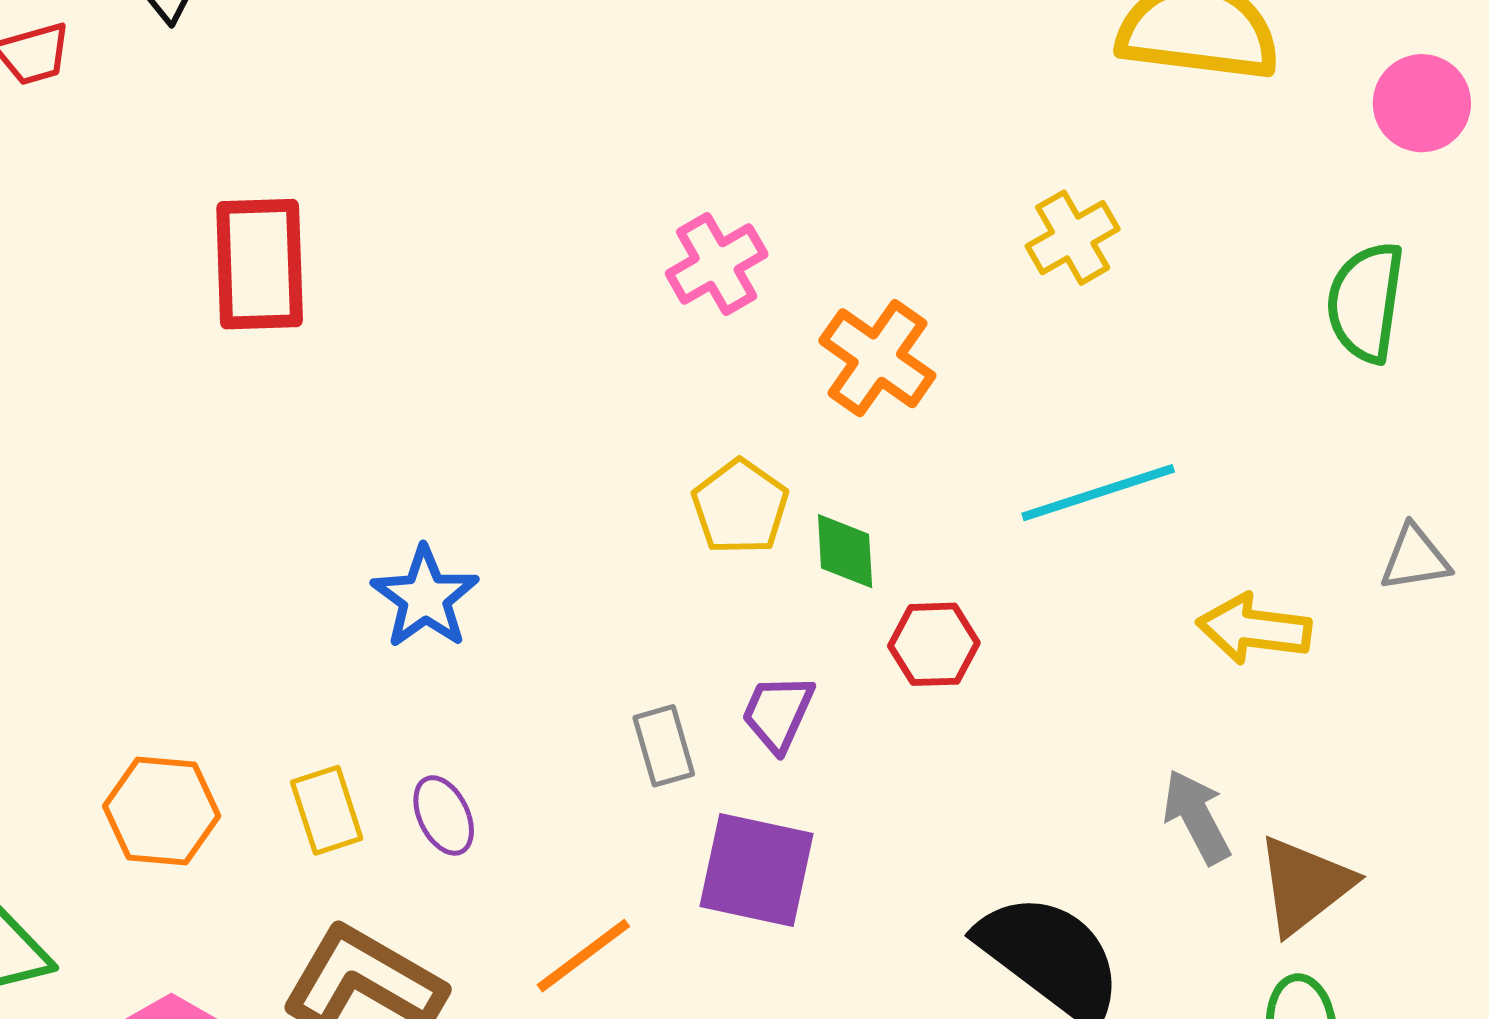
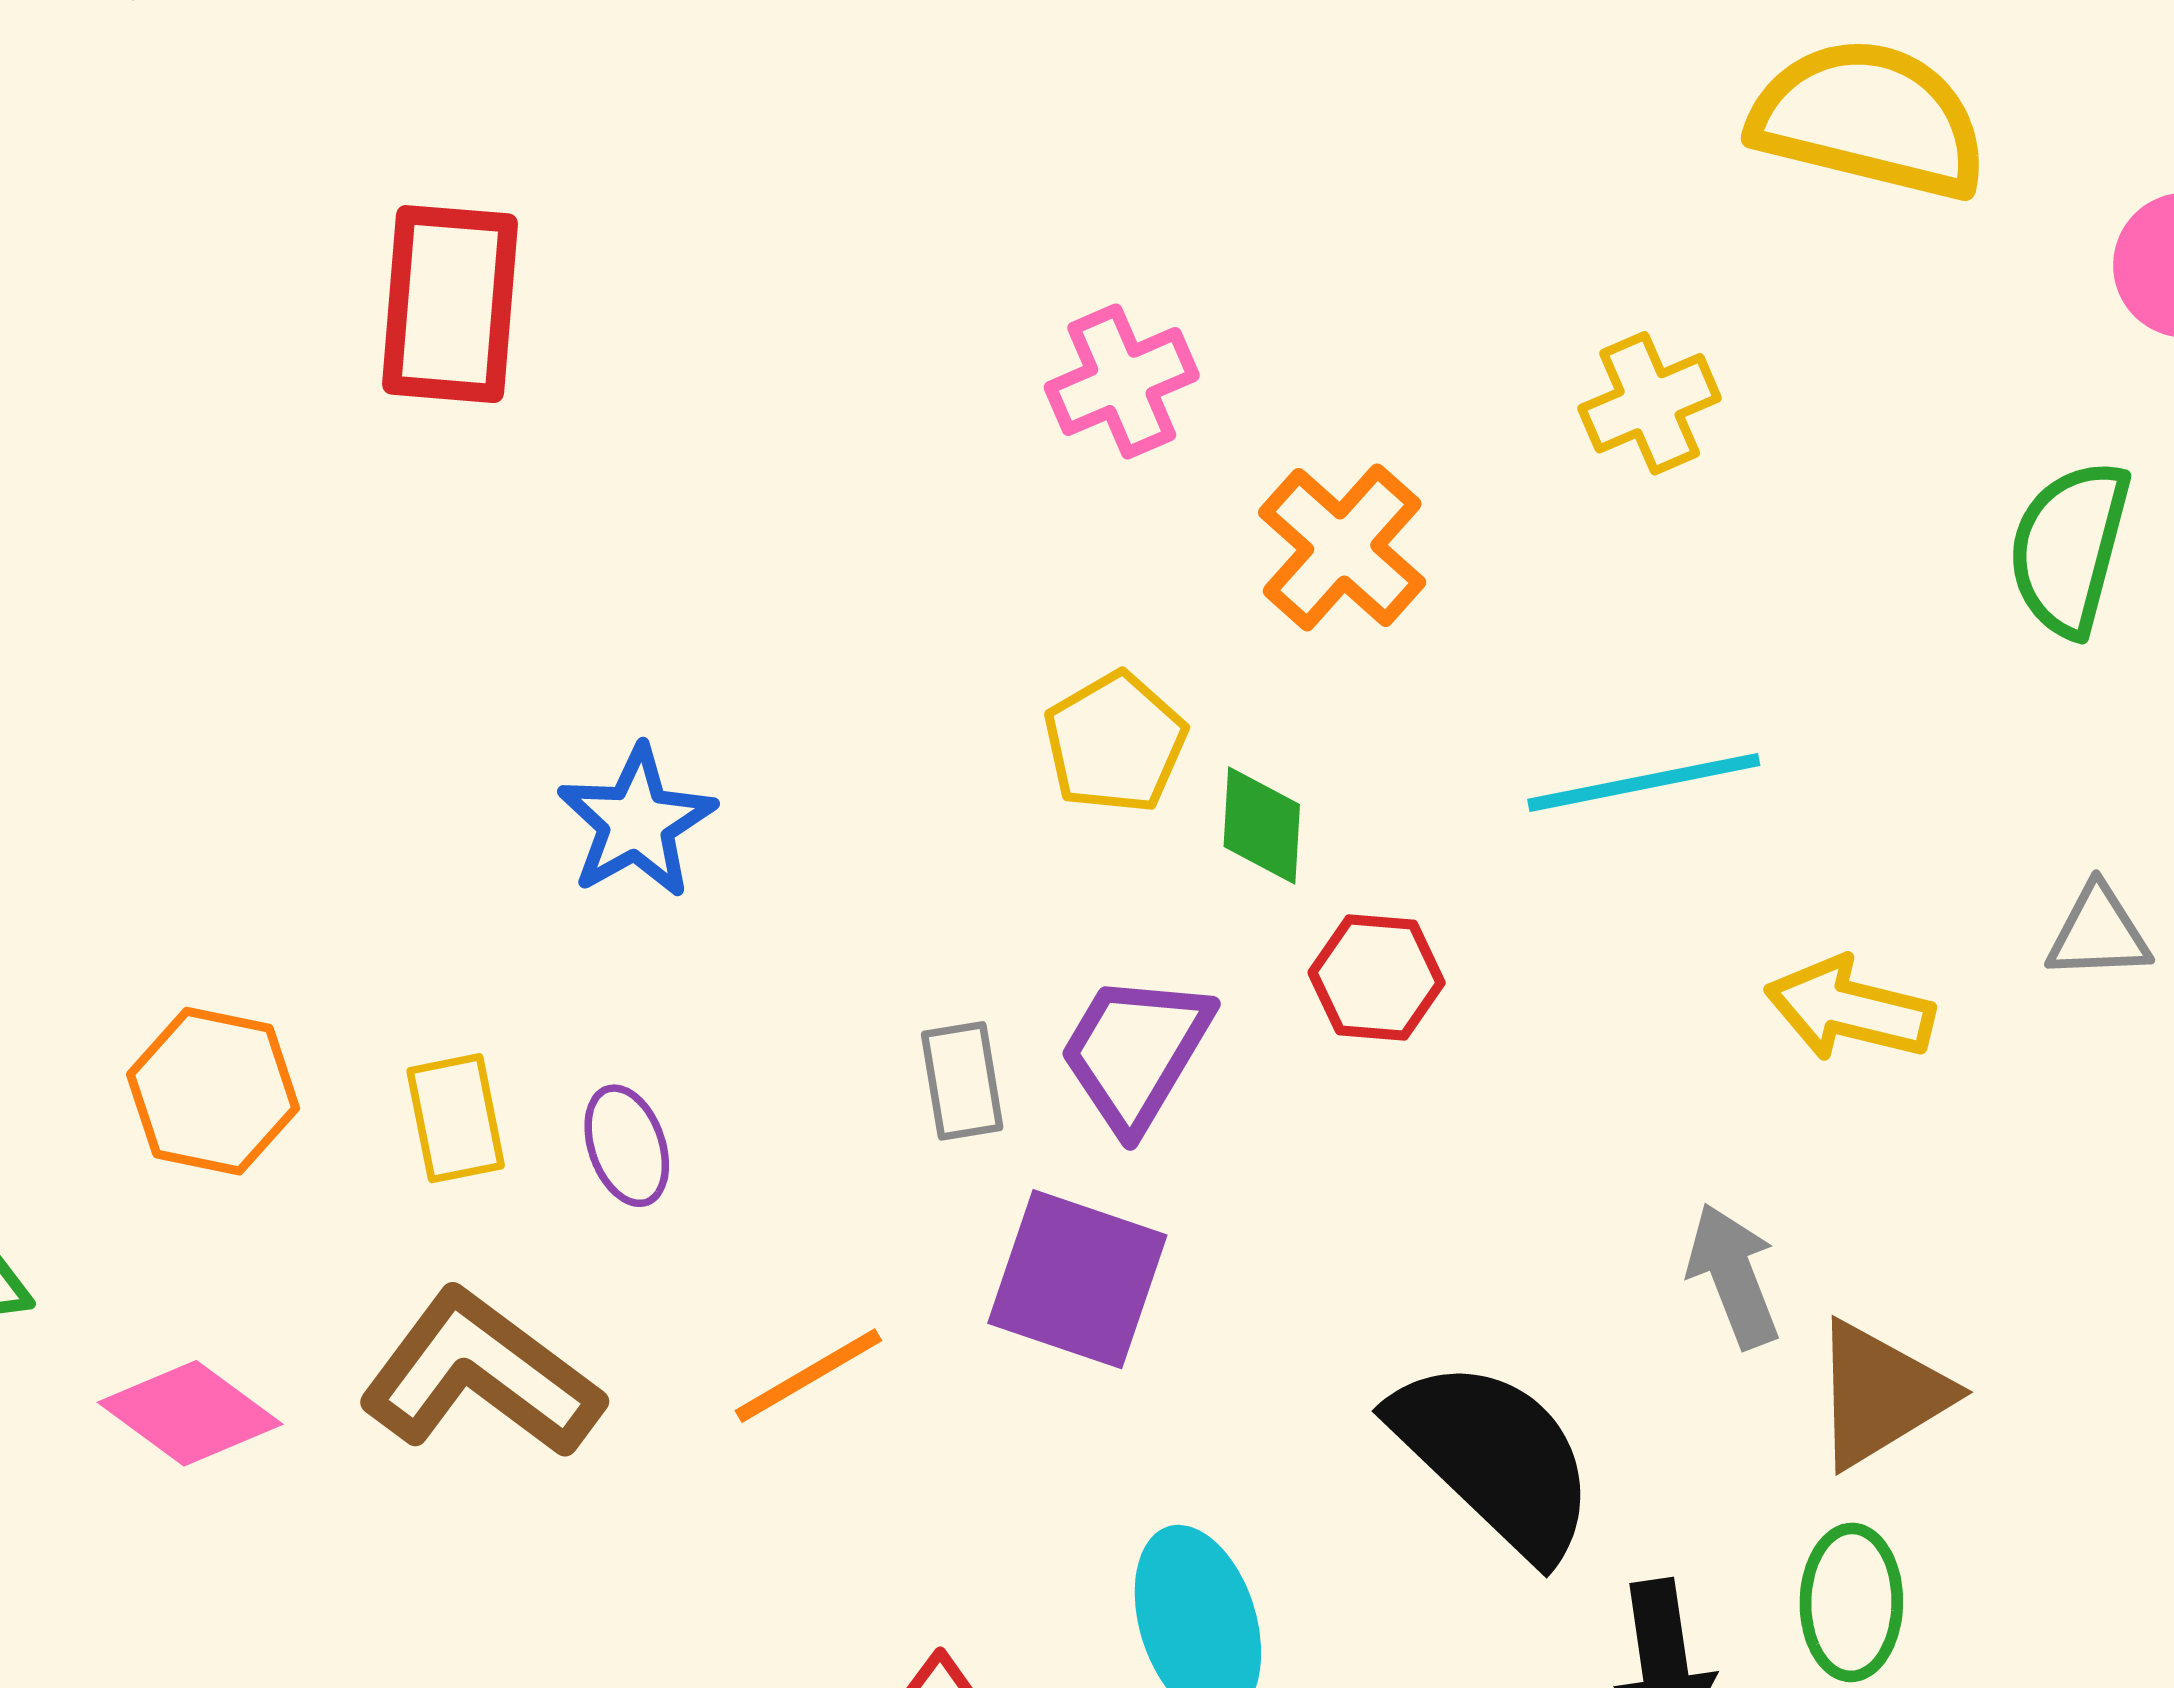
purple trapezoid: (778, 713) -> (1135, 1052), size x1.4

